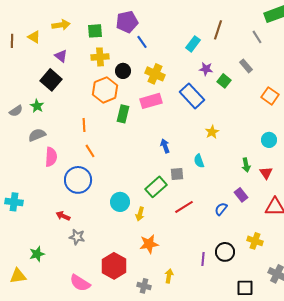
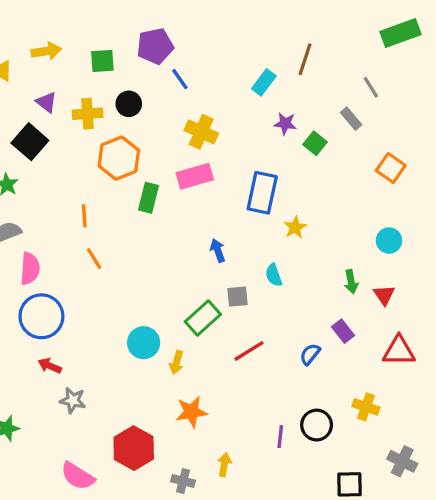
gray line: (257, 37) -> (371, 87), moved
yellow cross: (100, 57) -> (88, 114), moved
black circle: (123, 71) -> (129, 104), moved
blue rectangle: (192, 96) -> (262, 193), moved, turned 55
blue circle: (78, 180) -> (41, 316), moved

